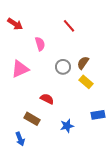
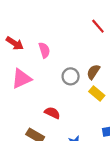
red arrow: (15, 24) -> (15, 43), moved
red line: (69, 26) -> (98, 26), moved

